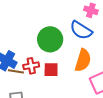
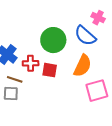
brown line: (16, 71) -> (15, 79), moved

